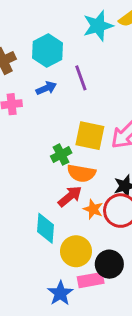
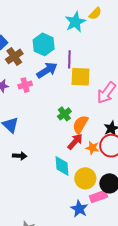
purple line: (81, 78) -> (69, 59), turned 30
blue arrow: (46, 88) -> (47, 70), size x1.5
yellow square: (90, 136) -> (80, 77), moved
orange semicircle: (81, 173) -> (80, 124), turned 120

